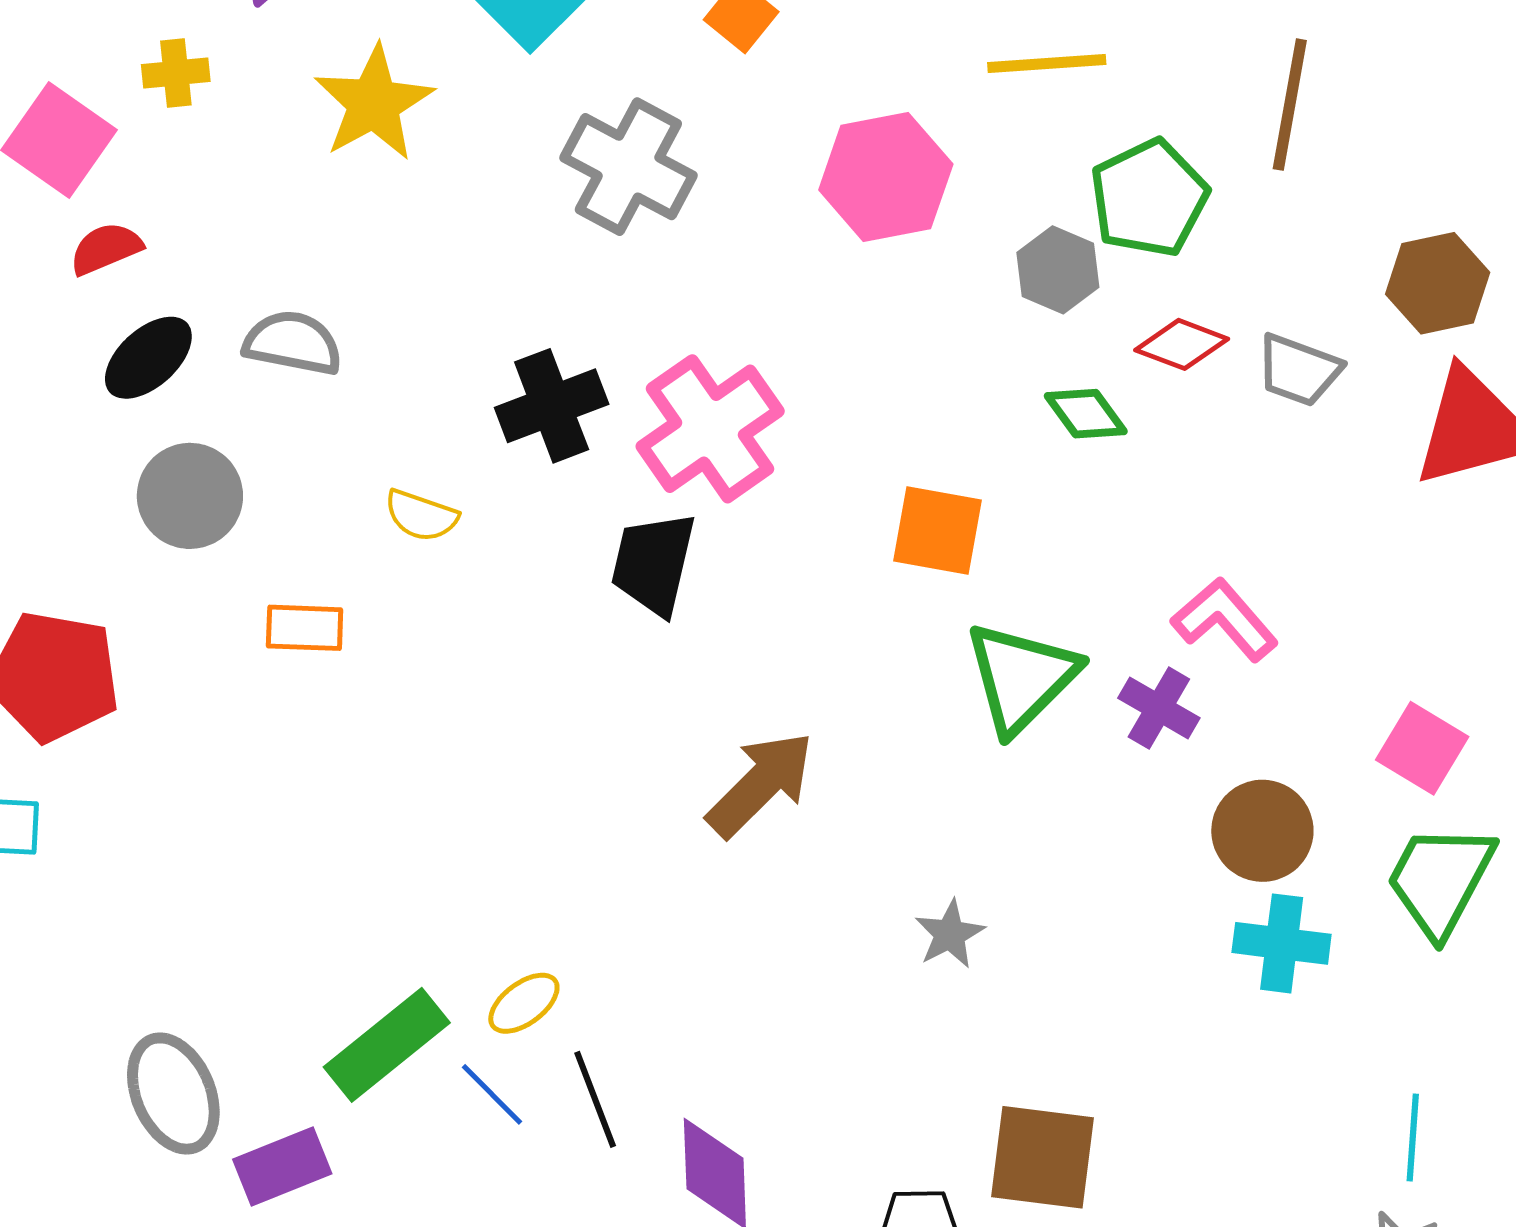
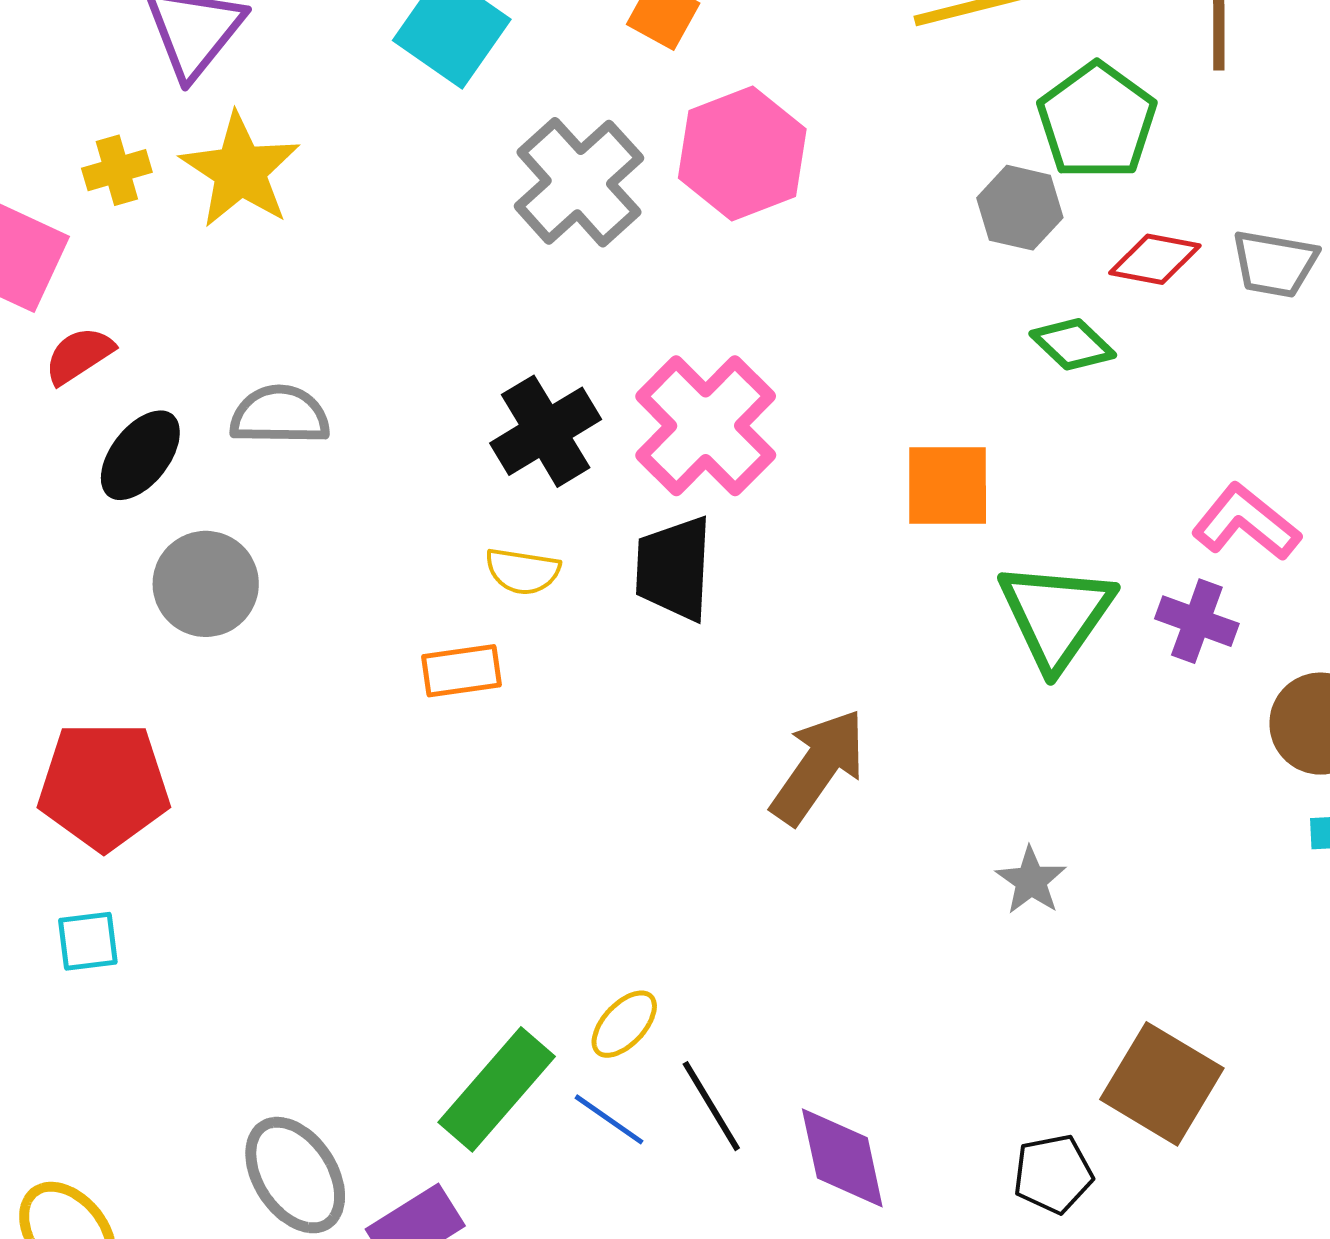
yellow star: (374, 103) -> (240, 170), moved
gray cross: (628, 167) -> (579, 182), turned 30
pink hexagon: (886, 177) -> (742, 153), moved
yellow semicircle: (421, 516) -> (523, 571), moved
orange rectangle: (305, 628) -> (462, 671), moved
brown square: (1043, 1157) -> (1162, 1084), turned 34

